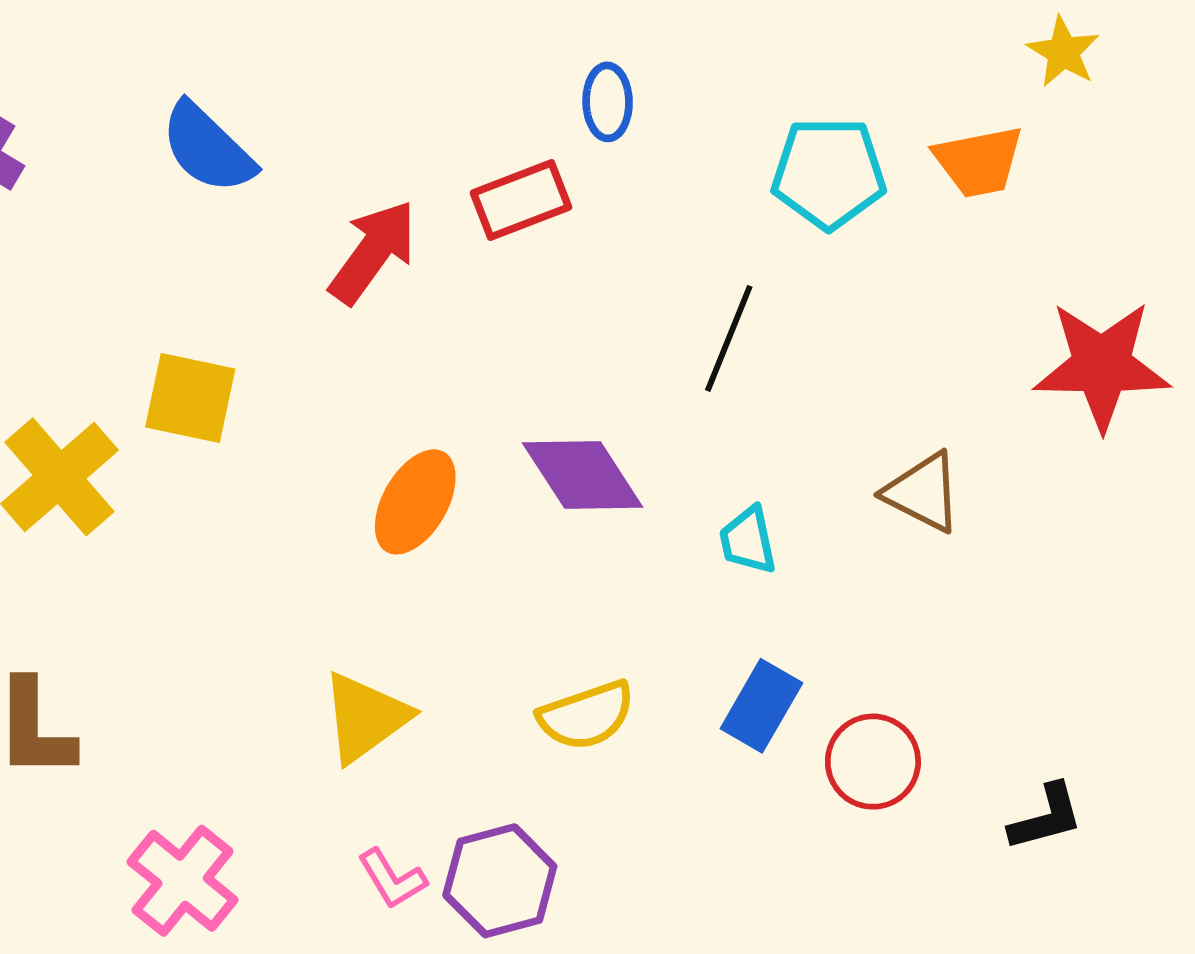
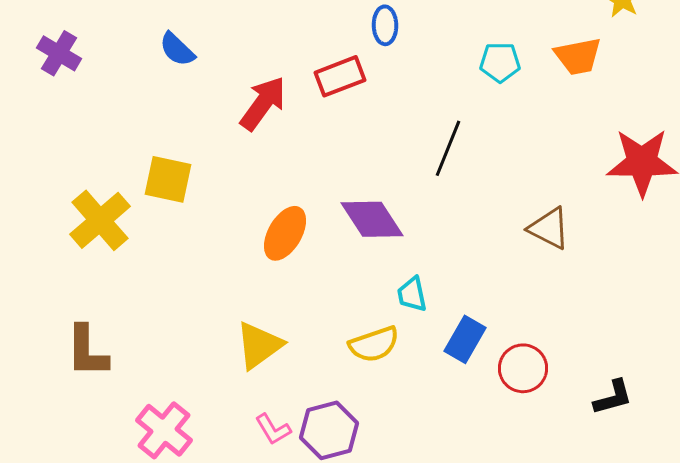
blue semicircle: (208, 148) -> (177, 49), size x0.7
cyan pentagon: (829, 173) -> (500, 62), size x0.7
cyan trapezoid: (748, 540) -> (412, 294), moved

